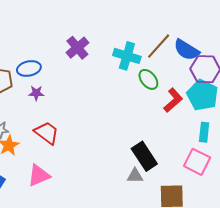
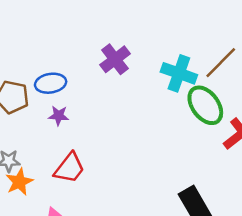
green ellipse: (148, 79) -> (205, 105), size x1.4
red trapezoid: (47, 133) -> (69, 168), turned 88

